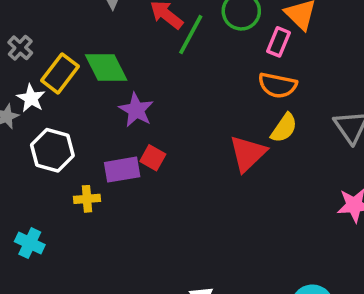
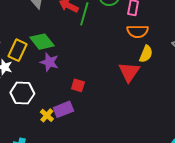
purple star: (136, 110) -> (49, 62), moved
purple rectangle: (122, 170) -> (63, 109), moved
yellow cross: (87, 199) -> (47, 115), turned -32

